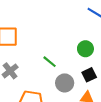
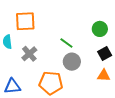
gray circle: (65, 83) -> (72, 62), moved

